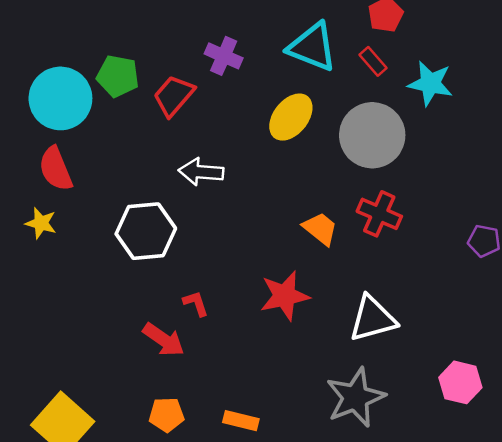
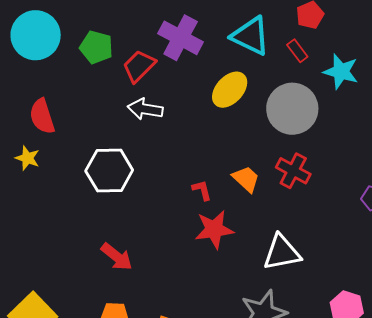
purple cross: (224, 56) -> (181, 38), size x1.5
cyan circle: (60, 98) -> (36, 35), moved
white arrow: (201, 172) -> (145, 109), moved
red L-shape: (196, 303) -> (202, 190), moved

